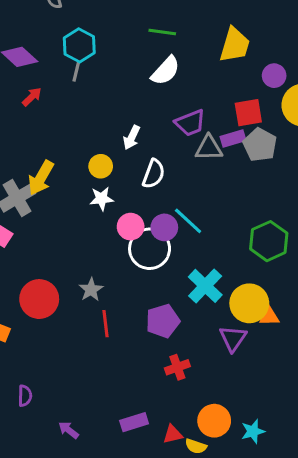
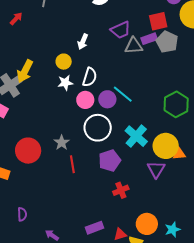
white semicircle: (154, 174) -> (90, 77), moved
white circle: (150, 249) -> (98, 128), moved

